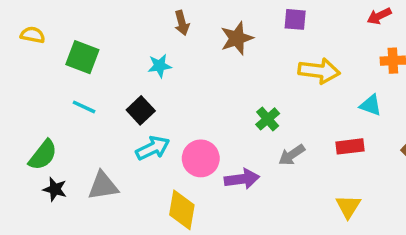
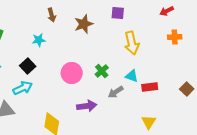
yellow arrow: (319, 71) -> (132, 43), turned 70
cyan triangle: (371, 105) -> (132, 76), moved
cyan arrow: (153, 148) -> (23, 88), moved
pink circle: (201, 158) -> (72, 73), moved

